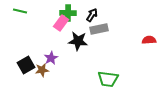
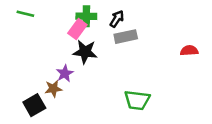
black star: (78, 41) -> (85, 52), moved
black square: (26, 65) -> (34, 105), moved

